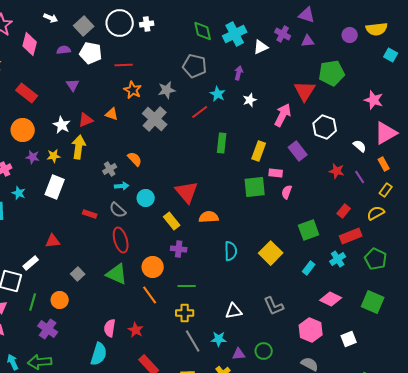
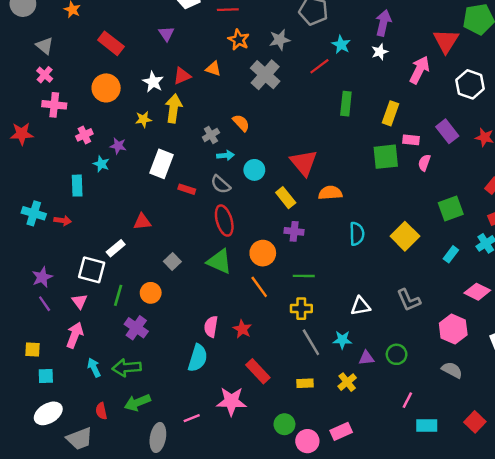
purple arrow: (239, 73) -> (383, 23), moved, size x1.5
purple rectangle: (298, 151) -> (447, 131), moved
purple star: (33, 157) -> (118, 146), moved
white rectangle: (55, 187) -> (162, 164), moved

